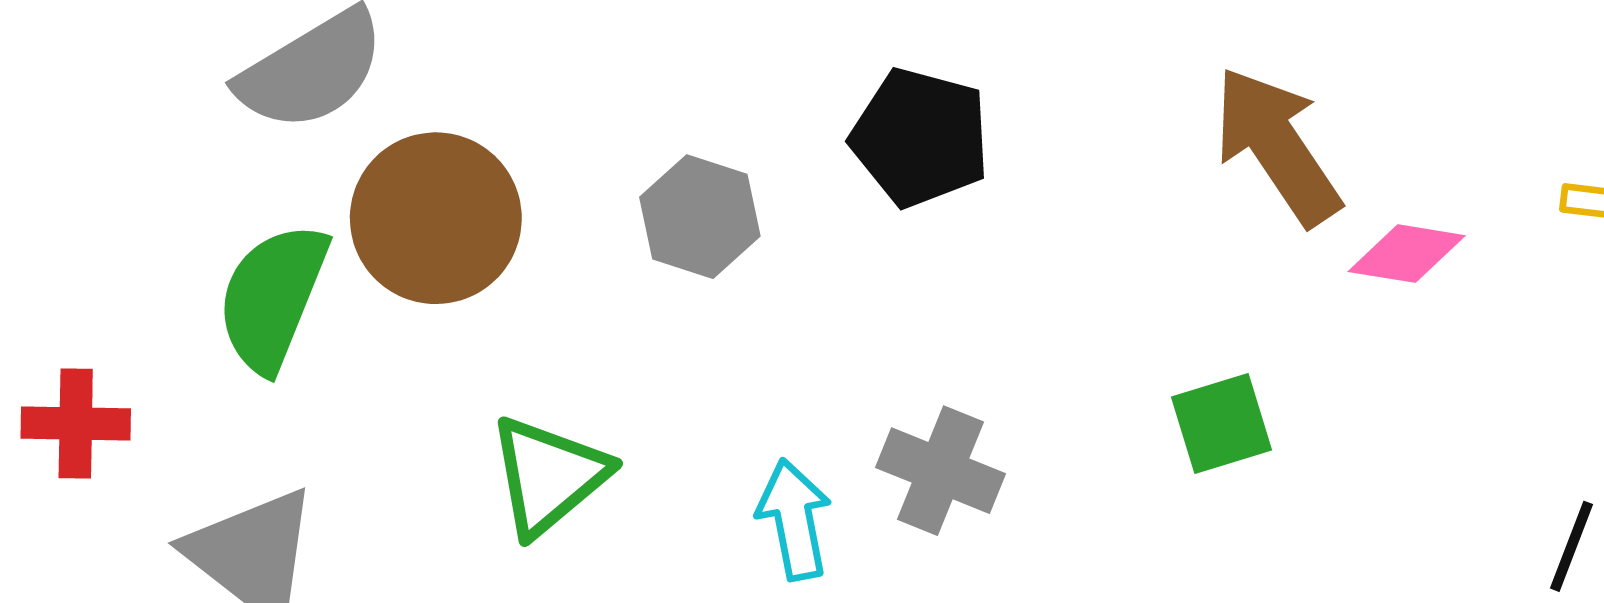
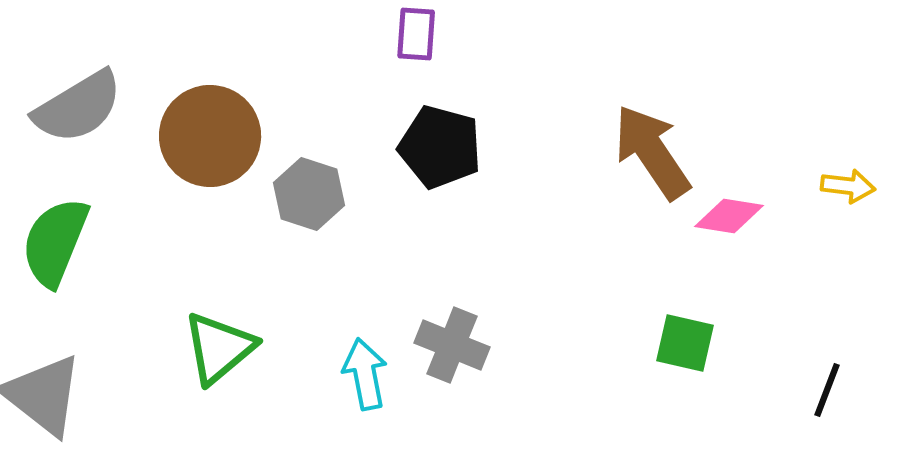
brown circle: (436, 218) -> (210, 136), moved
green square: (1221, 423) -> (685, 343), moved, turned 30

